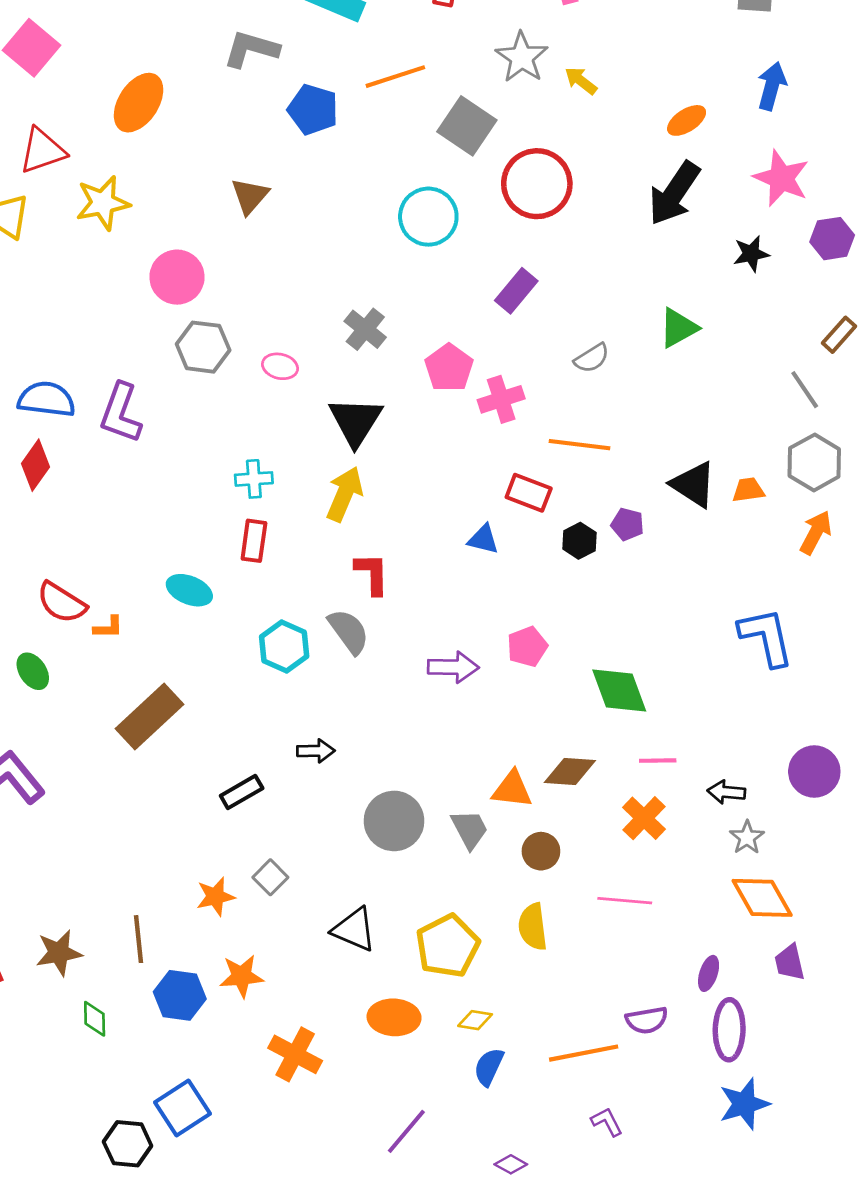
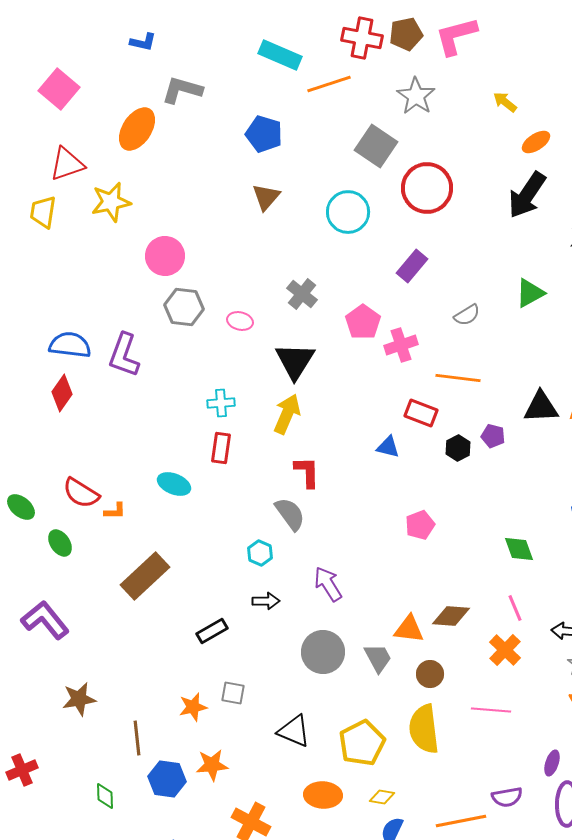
gray L-shape: (251, 49) -> (182, 90), moved
orange line: (395, 77) -> (329, 84), moved
yellow arrow: (581, 81) -> (505, 102), moved
brown triangle: (250, 196) -> (266, 197), moved
black triangle: (693, 484) -> (541, 407), turned -36
cyan hexagon: (284, 647) -> (260, 553), moved, size x0.7
purple arrow: (453, 667) -> (328, 584), moved, turned -123
green diamond: (619, 690) -> (519, 549), moved, size x0.7
pink line: (658, 761) -> (515, 608), turned 68
gray square: (270, 877) -> (233, 693), turned -35
yellow semicircle: (533, 927) -> (424, 729), size x1.4
brown star: (59, 953) -> (79, 699), moved

